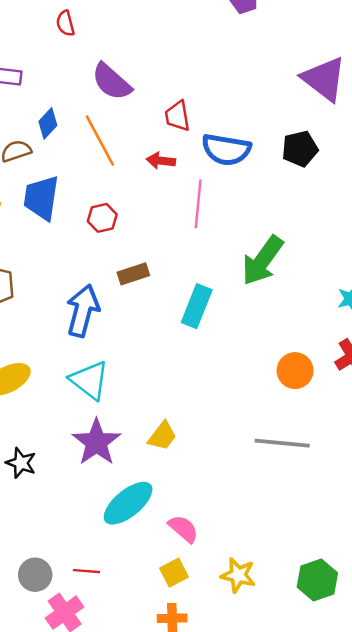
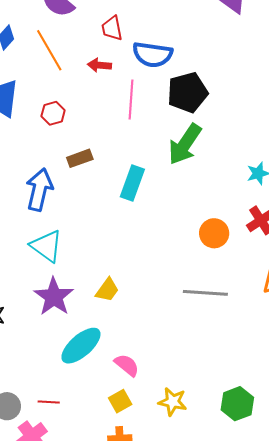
black pentagon: (300, 149) -> (188, 92), moved, size x1.4

